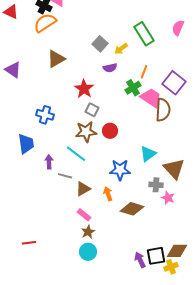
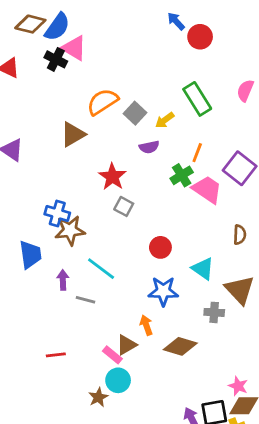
orange semicircle: (45, 23) -> (102, 102), moved
brown semicircle: (163, 110) -> (240, 235), moved, size x0.6
red circle: (110, 131) -> (160, 247), moved
brown star: (86, 132) -> (70, 230), moved
cyan triangle: (148, 154) -> (203, 269), turned -48
brown triangle: (83, 189) -> (127, 345), moved
pink star: (168, 198) -> (238, 386), moved
brown star: (88, 232) -> (98, 397), moved
red line: (29, 243) -> (56, 355), moved
cyan circle: (88, 252) -> (118, 380), moved

